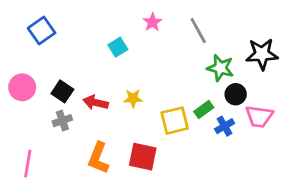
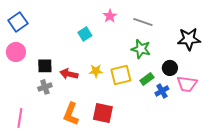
blue square: (42, 30) -> (18, 22), moved
gray line: (198, 30) -> (143, 22), turned -42
green star: (220, 68) -> (141, 49), moved
pink circle: (22, 87) -> (16, 52), moved
black square: (62, 91) -> (45, 66), turned -35
yellow square: (175, 121) -> (121, 75), moved

